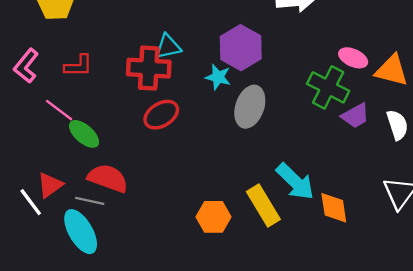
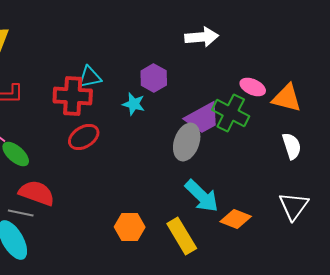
purple hexagon: (241, 48) -> (154, 78), size x0.7
gray ellipse: (250, 107) -> (187, 142), moved
purple trapezoid: (355, 116) -> (203, 118), moved, size x1.4
yellow rectangle: (263, 205) -> (182, 236), moved
orange diamond: (334, 208) -> (236, 219), turned -60

